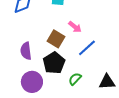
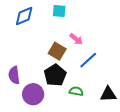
purple semicircle: (26, 51) -> (14, 75), moved
green semicircle: (75, 79) -> (76, 91), turned 56

